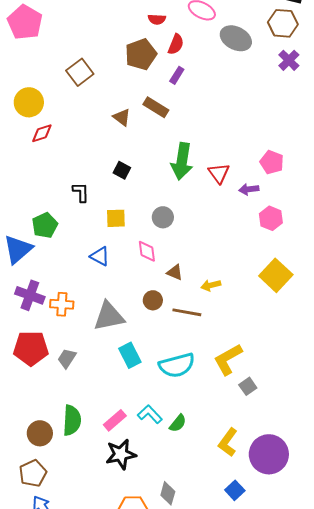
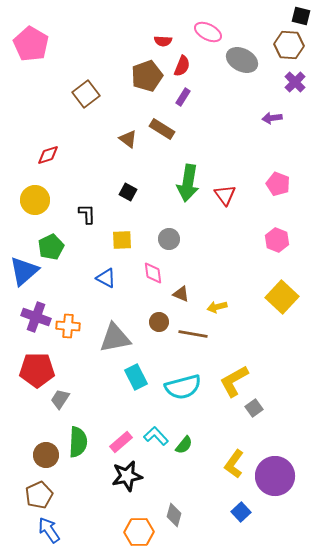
yellow circle: (29, 102) -> (35, 200), moved
purple arrow: (249, 189) -> (272, 118), moved
gray trapezoid: (67, 358) -> (60, 399), moved

